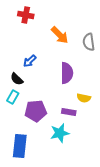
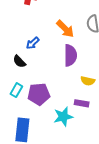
orange arrow: (60, 35) -> (65, 29), moved
cyan rectangle: (13, 97) -> (16, 90), moved
purple rectangle: (69, 112) -> (82, 103), moved

